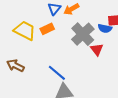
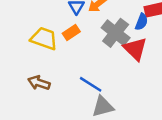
blue semicircle: (105, 28) -> (142, 22), turned -72
red triangle: (97, 49) -> (135, 49), size x1.5

